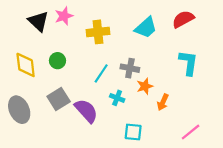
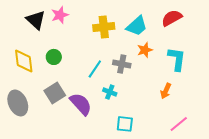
yellow cross: (98, 32) -> (104, 27), moved
orange star: (145, 86) -> (145, 50), moved
orange arrow: (163, 102) -> (166, 91), moved

